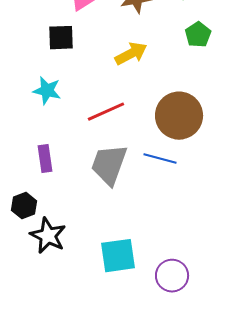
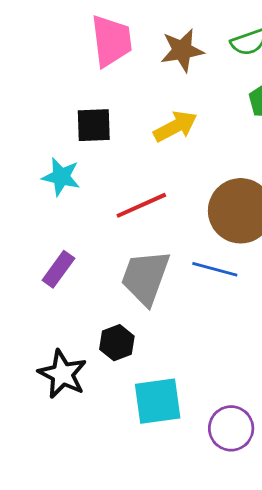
black square: (61, 38) -> (94, 125), moved
purple rectangle: (45, 159) -> (58, 269), turned 44
black hexagon: (24, 206) -> (117, 343), moved

